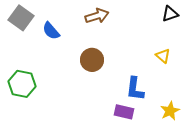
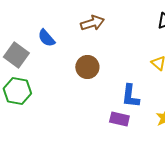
gray square: (21, 18) -> (16, 55), moved

